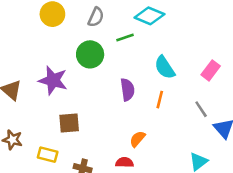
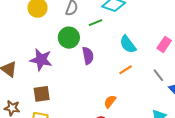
purple semicircle: (127, 90) -> (88, 56), moved
orange line: (160, 100) -> (126, 70), turned 48
brown square: (69, 123) -> (42, 94), moved

